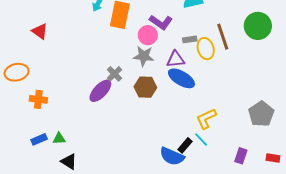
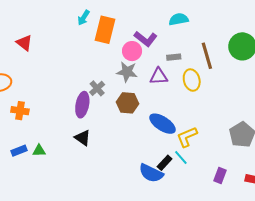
yellow ellipse: (206, 49) -> (192, 80), moved
blue ellipse: (181, 78) -> (162, 124), moved
purple ellipse: (100, 91) -> (82, 105), turned -35
black triangle: (69, 162) -> (83, 138), moved

